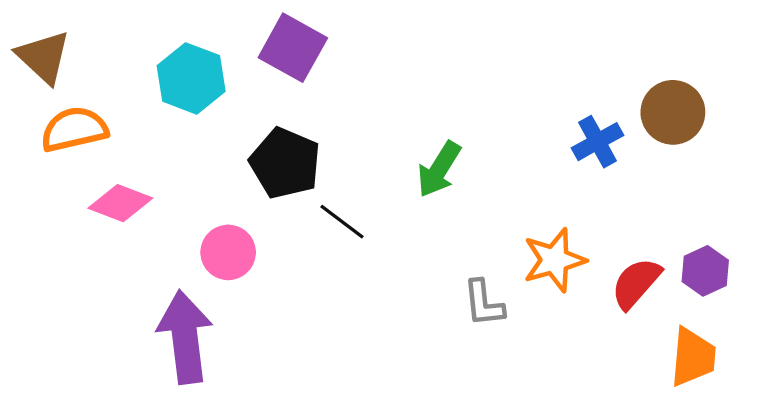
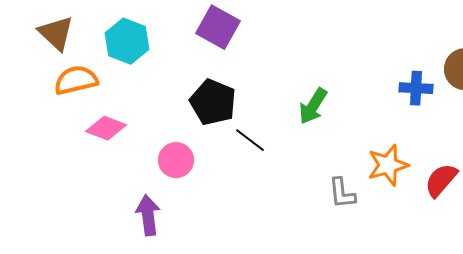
cyan hexagon: (191, 78) -> (127, 41), moved
blue cross: (597, 142) -> (416, 88), turned 32
purple arrow: (185, 337) -> (148, 215), size x0.7

